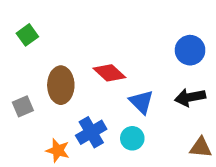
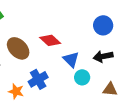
brown ellipse: (61, 85) -> (18, 48), turned -45
cyan circle: (132, 138) -> (82, 77), moved

